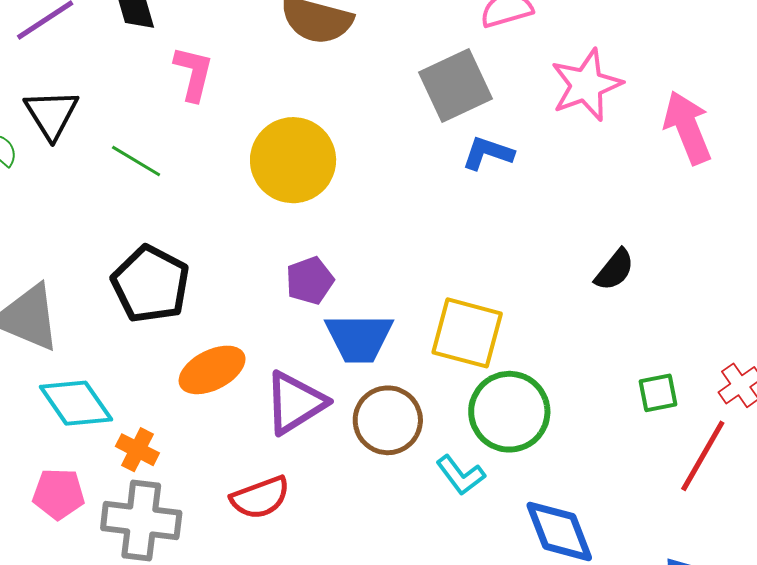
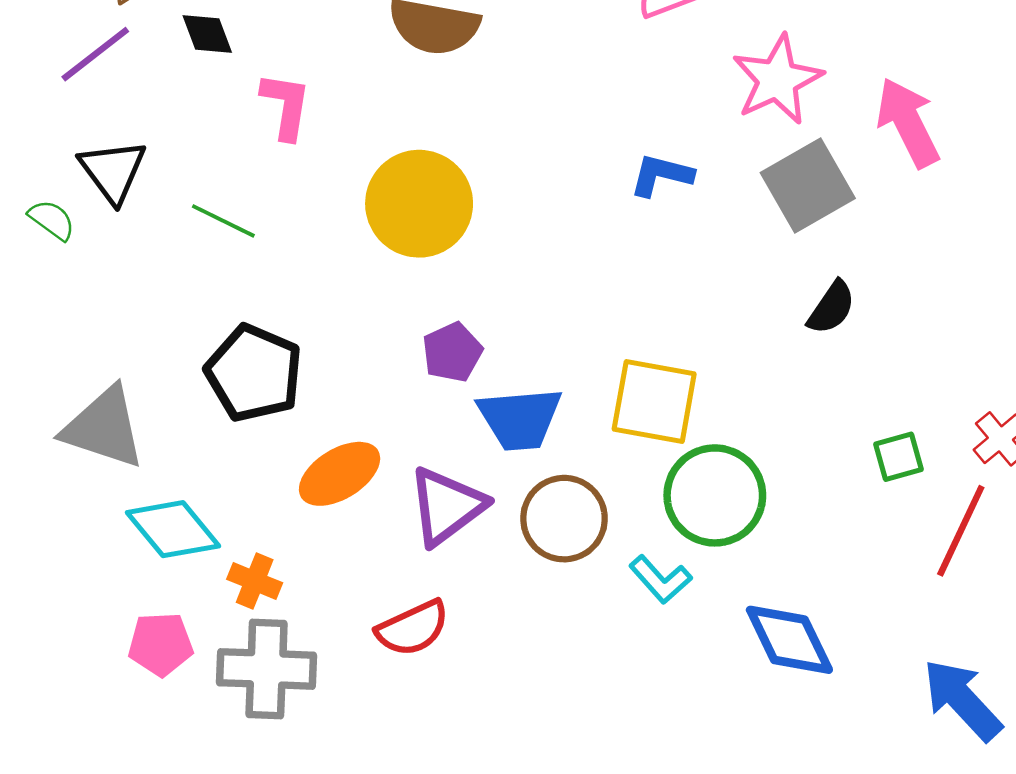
gray square: (456, 85) -> (808, 186), moved

